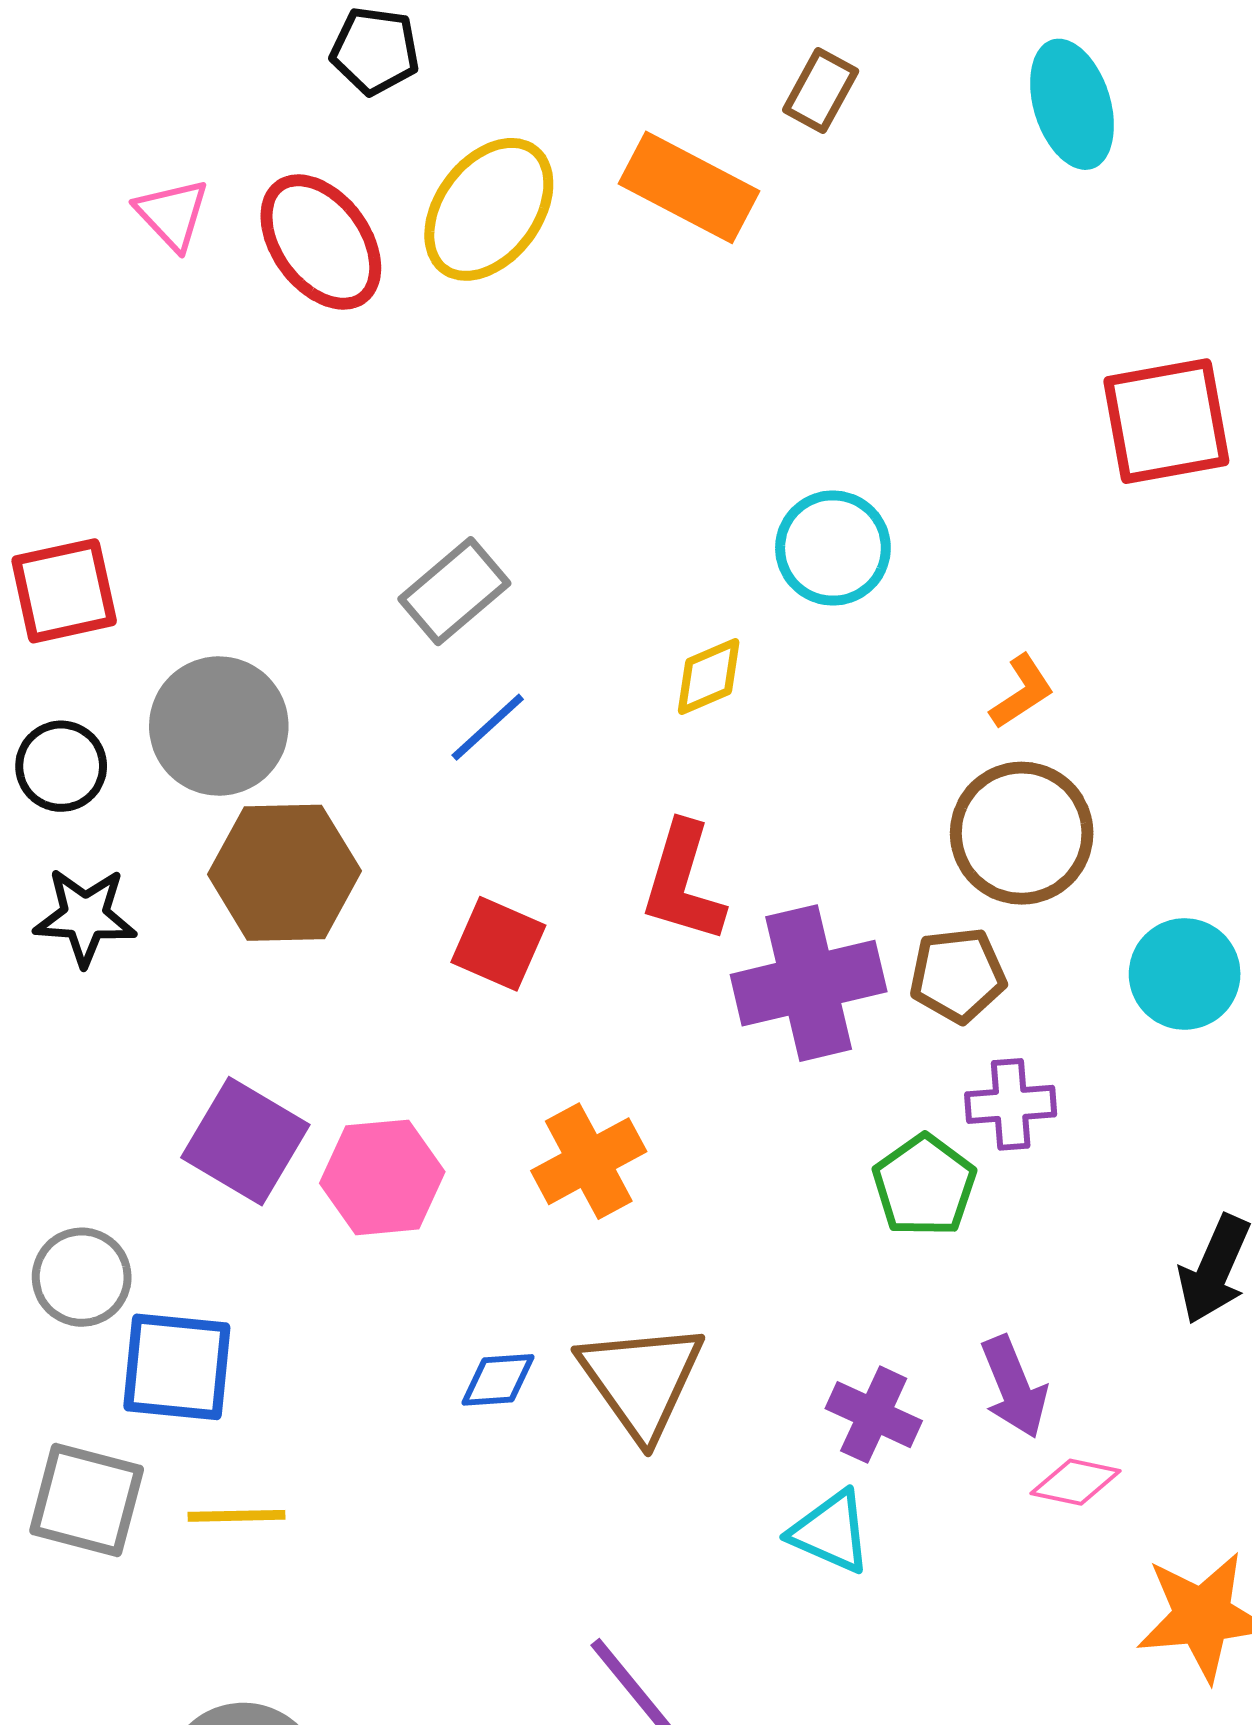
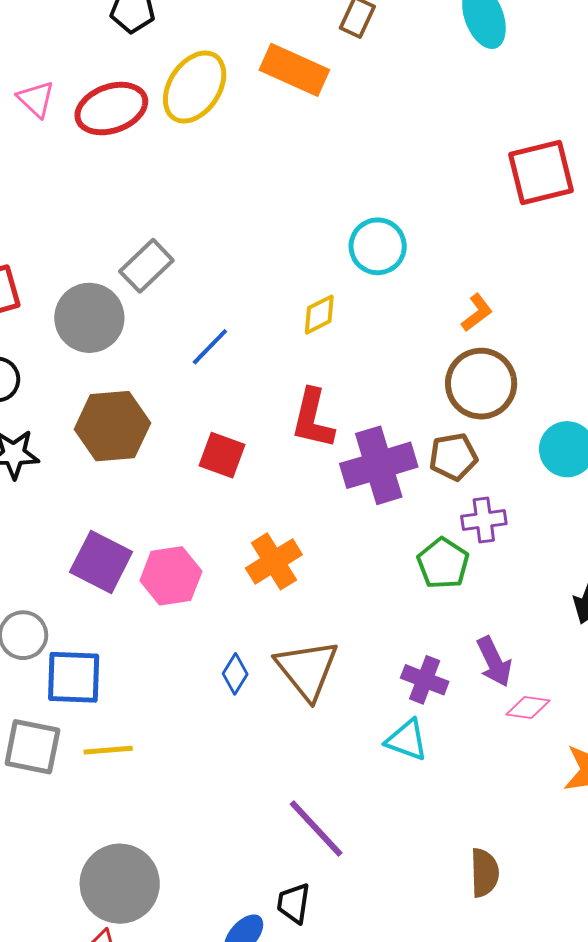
red ellipse: (321, 242) -> (111, 109), turned -70
gray rectangle: (454, 591) -> (146, 266), moved
gray circle: (219, 726) -> (89, 318), moved
blue diamond: (498, 1380) -> (235, 674), turned -51

